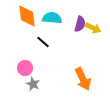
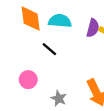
gray star: (33, 84) -> (59, 98), moved

